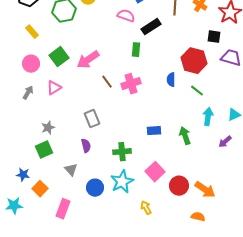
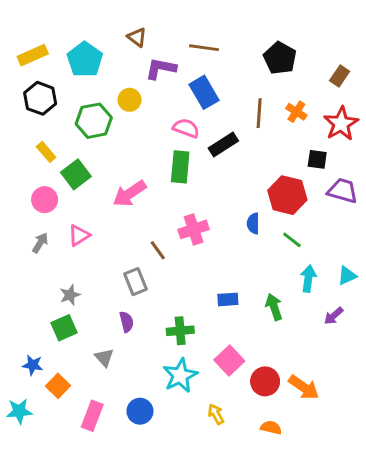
green rectangle: (136, 50) -> (180, 167), moved, size x1.5
green square: (59, 57) -> (76, 174), moved
brown line: (107, 82) -> (158, 250), moved
blue circle: (95, 188) -> (140, 411), moved
orange semicircle: (198, 217) -> (271, 428), moved

